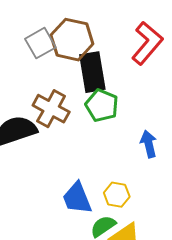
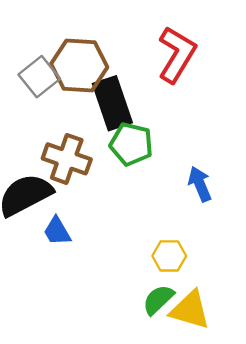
blue trapezoid: (77, 198) -> (57, 231), moved, size x0.7

